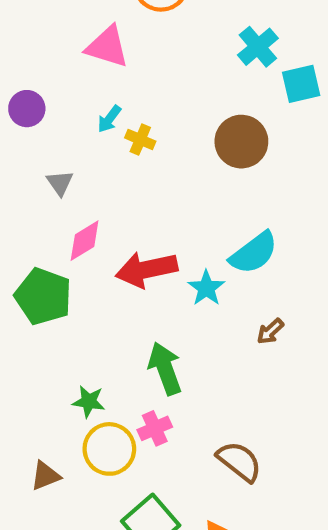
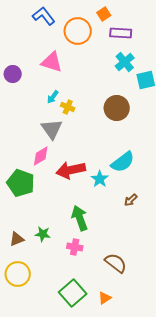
purple circle: (27, 109) -> (13, 74), moved
gray triangle: (60, 183) -> (52, 129), moved, size x1.6
pink cross: (155, 428) -> (75, 247), turned 35
yellow circle: (109, 449) -> (18, 274), moved
brown triangle: (45, 476) -> (17, 239), moved

